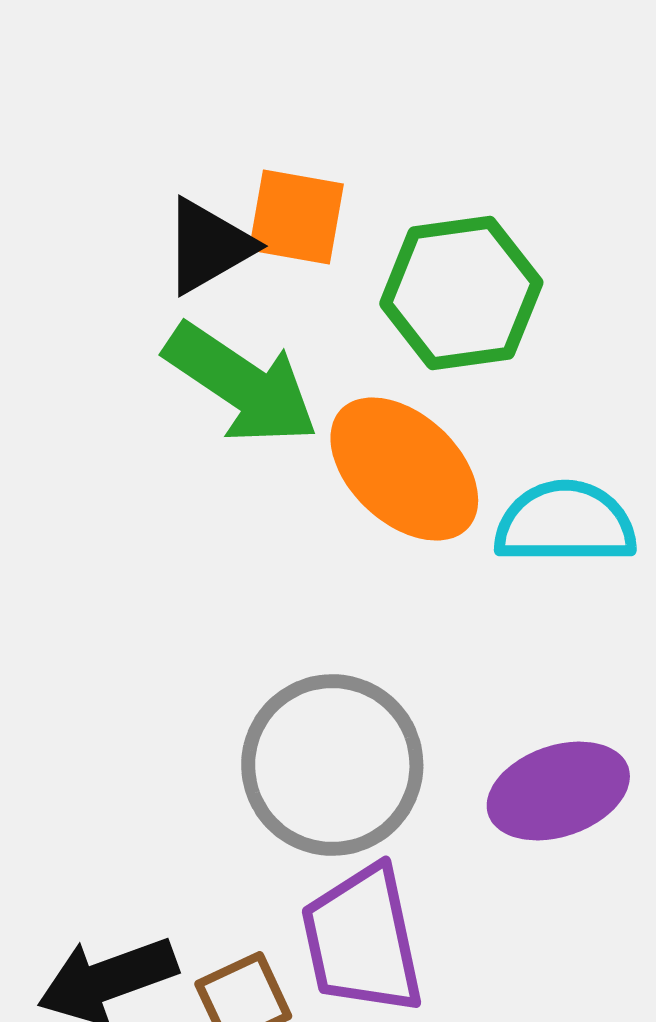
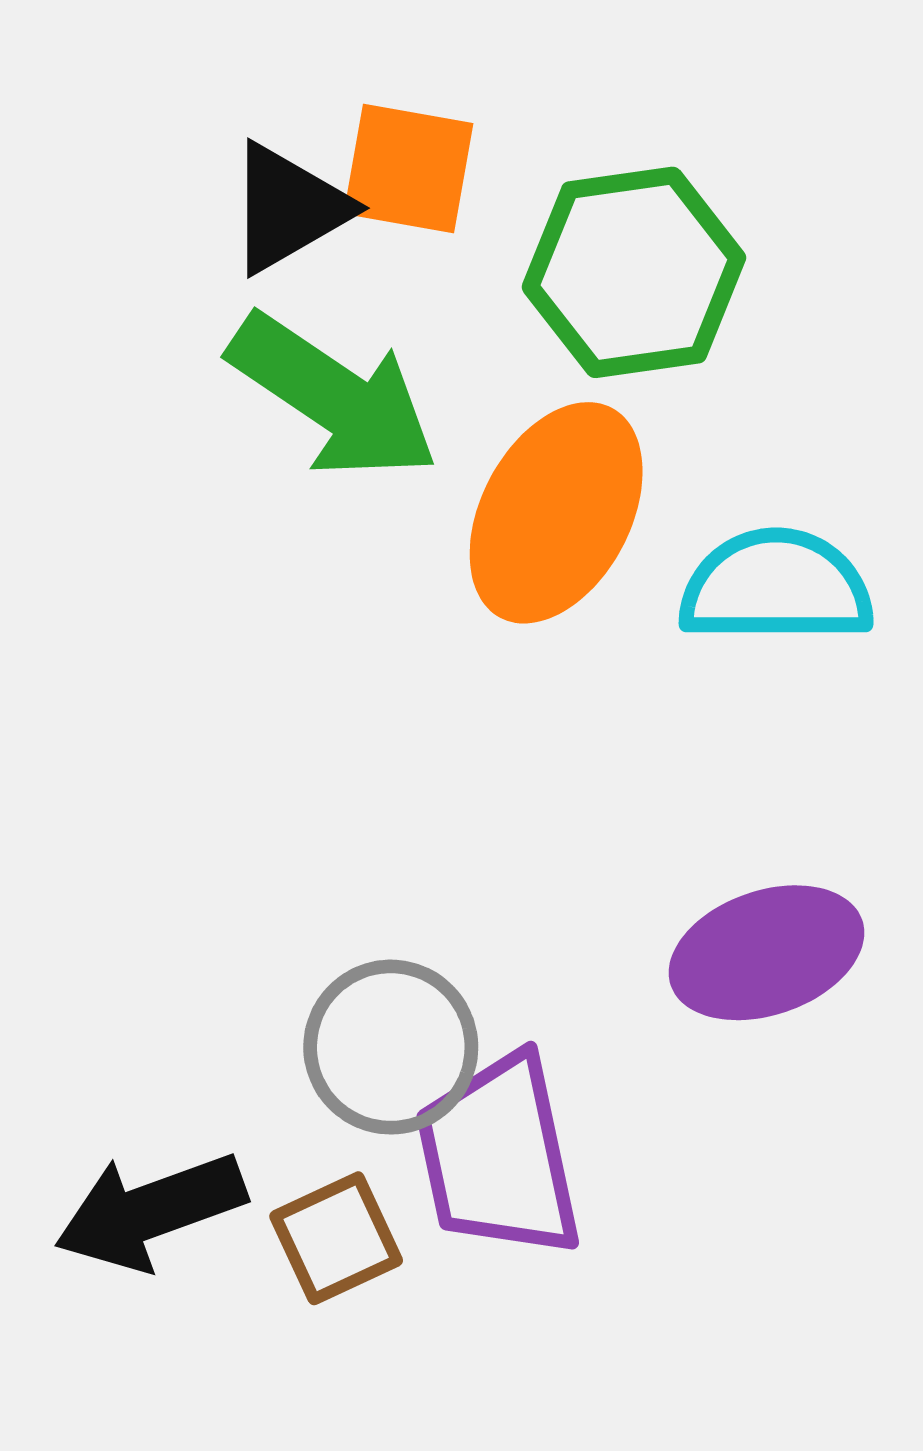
orange ellipse: (404, 469) -> (556, 513), turned 75
gray circle: (332, 765) -> (391, 1047), moved, size x0.7

